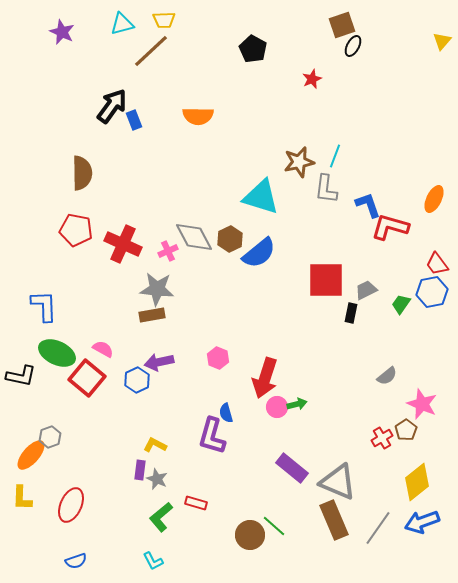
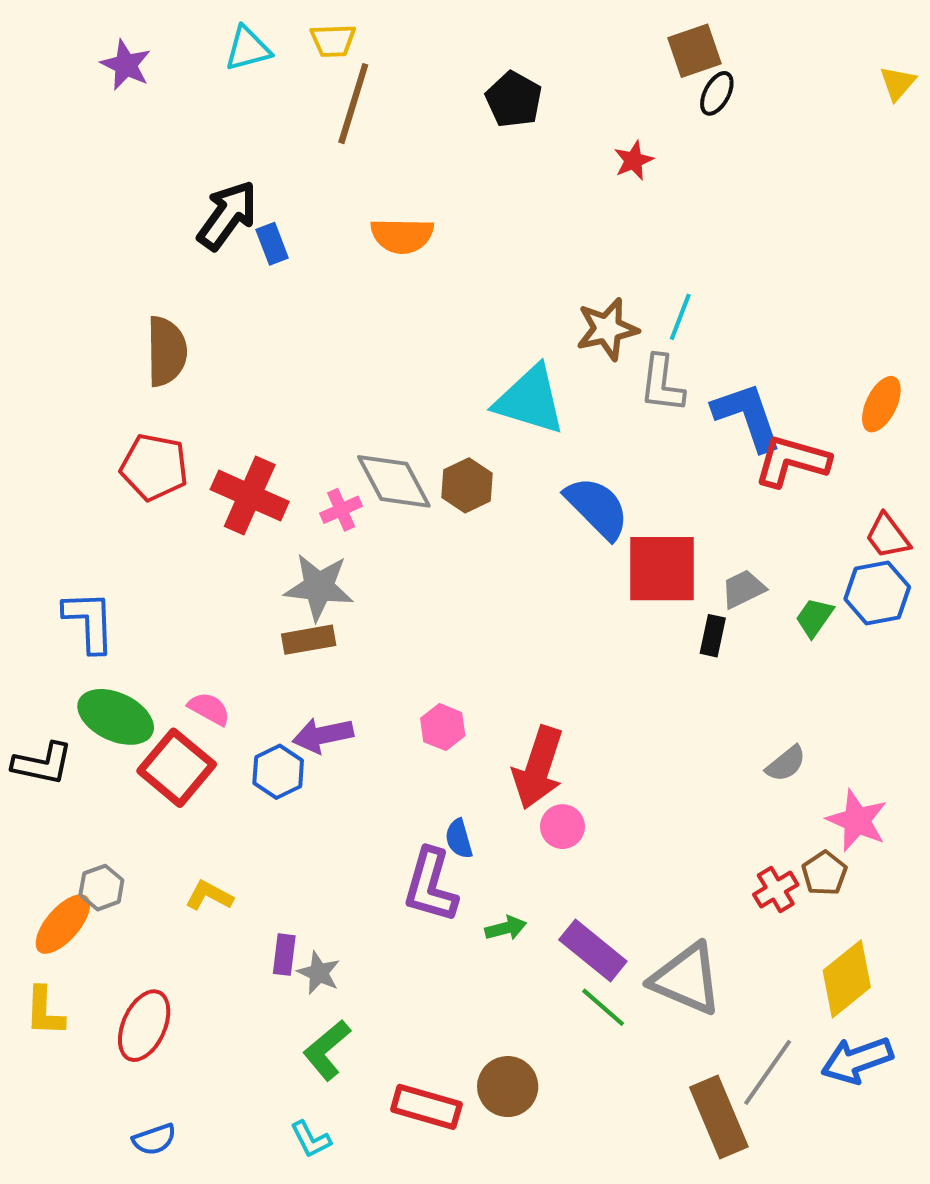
brown line: (151, 51) -> (353, 104), moved, turned -30
blue L-shape: (368, 205) -> (747, 416), size x1.4
blue semicircle: (259, 253) -> (597, 508), moved, turned -96
green arrow: (297, 404) -> (506, 928), moved
yellow L-shape: (155, 445) -> (209, 896), moved
red rectangle: (196, 503) -> (426, 1107), moved, size x1.5
brown rectangle: (334, 520) -> (719, 1117), moved
green line: (274, 526) -> (603, 1007), moved

